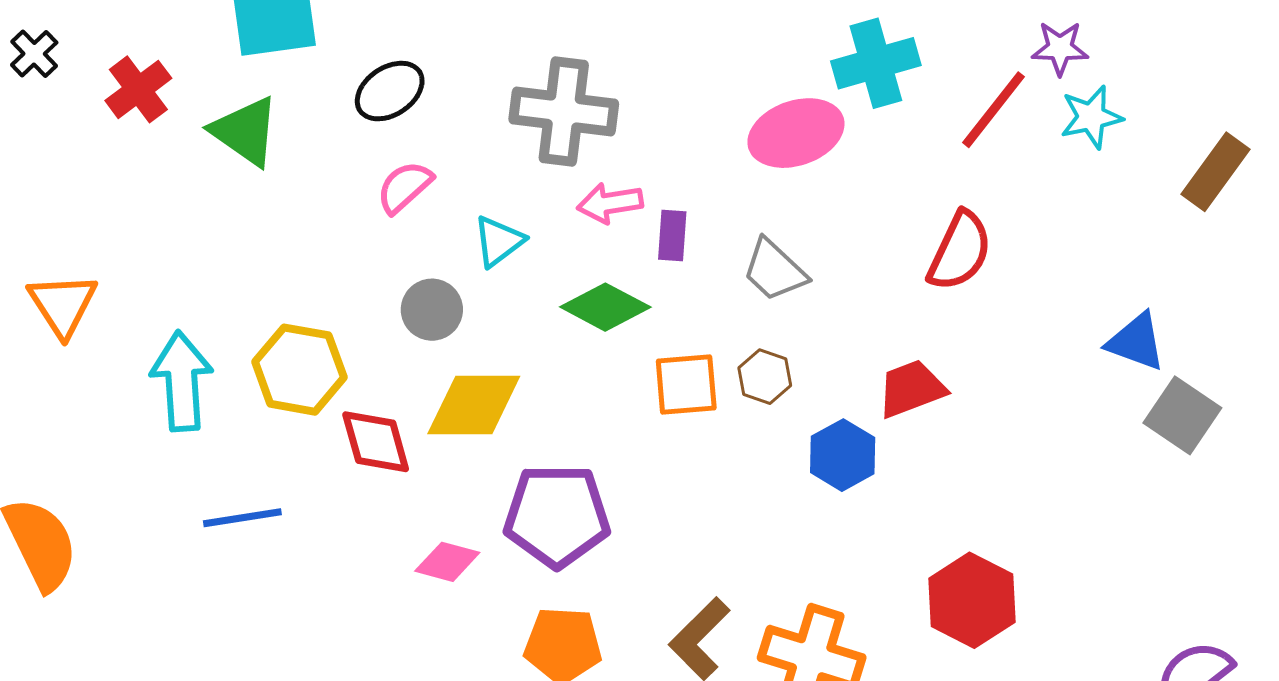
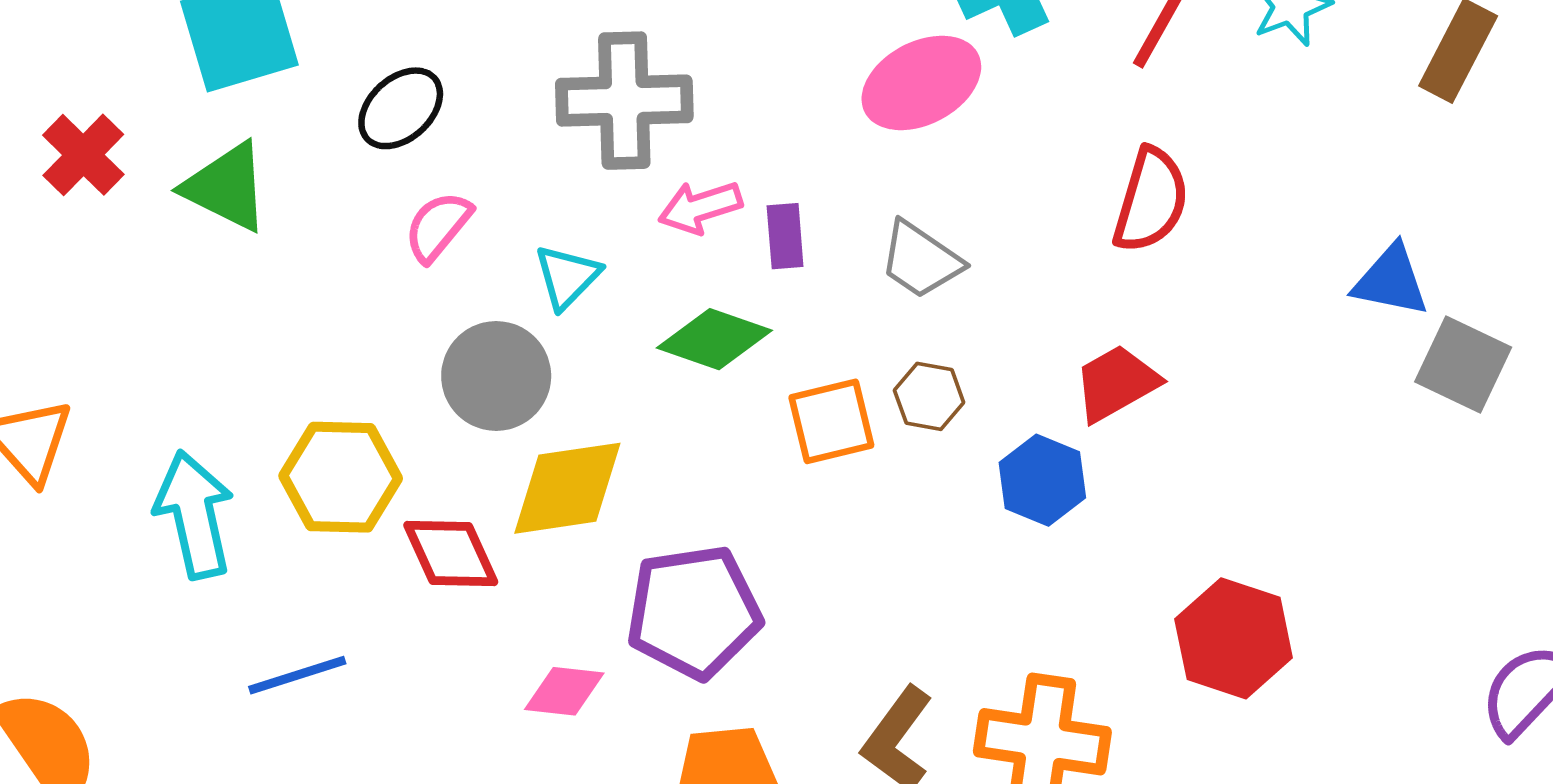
gray circle: (432, 310) -> (496, 376), size x1.4

